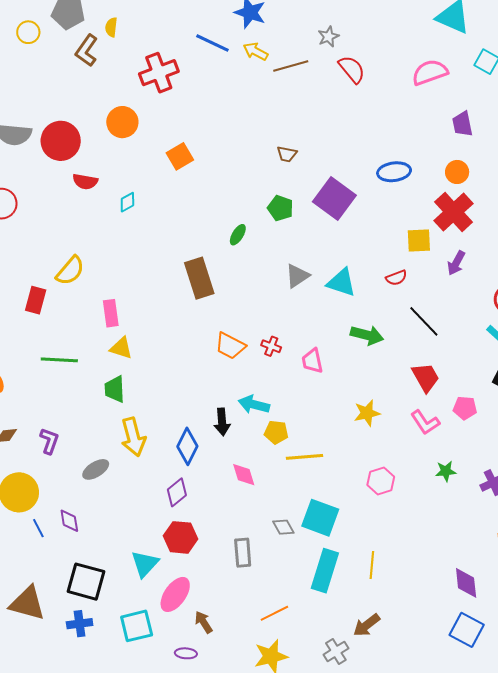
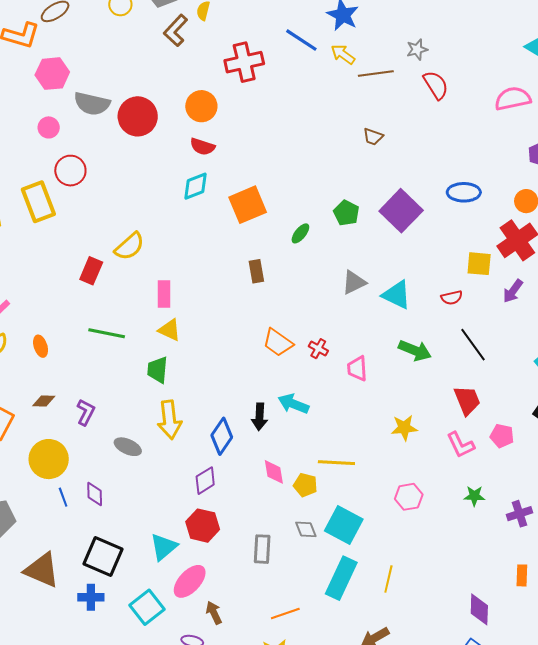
brown trapezoid: (287, 154) -> (373, 137), moved
orange square: (180, 156) -> (248, 205), moved, size x1.4
red semicircle: (85, 182) -> (202, 147), moved
cyan diamond: (127, 202) -> (195, 186), size x1.4
brown rectangle: (199, 278) -> (256, 271), size x0.6
yellow pentagon: (276, 432) -> (305, 485), moved
gray ellipse: (96, 469) -> (128, 447), turned 48
cyan square: (137, 626) -> (147, 607), turned -32

